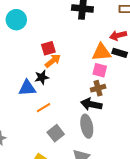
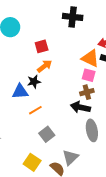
red square: (48, 48) -> (42, 46), moved
orange triangle: (101, 52) -> (90, 58), turned 30
gray ellipse: (87, 126) -> (92, 130), moved

